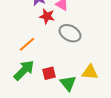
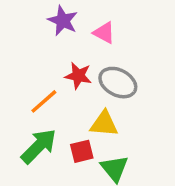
red star: (47, 16) -> (78, 76), moved
yellow triangle: (90, 72) -> (104, 124), moved

